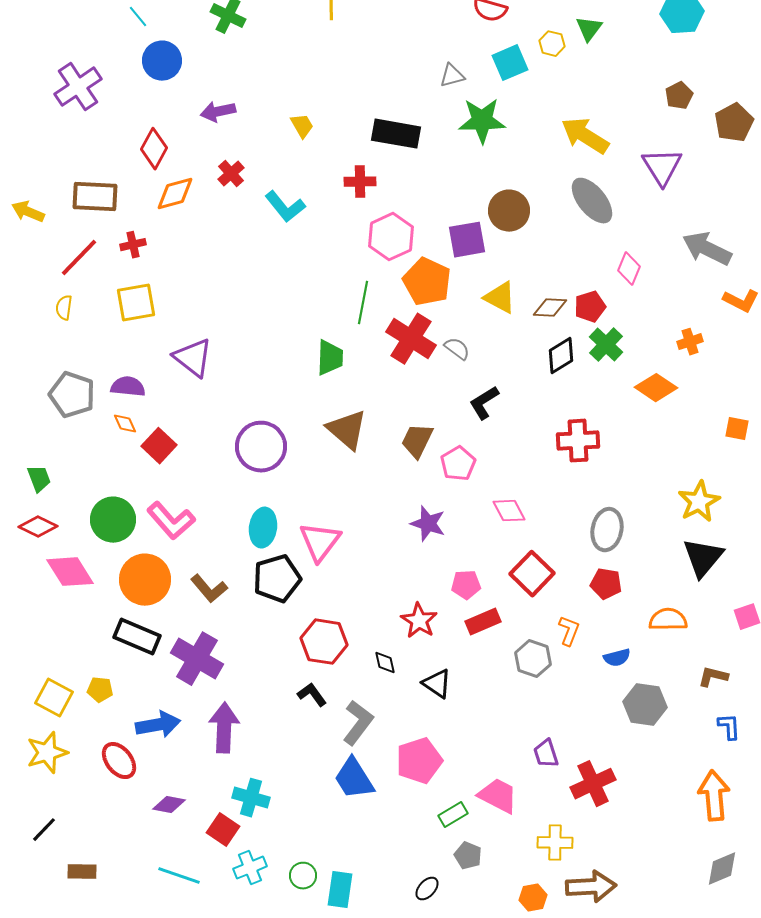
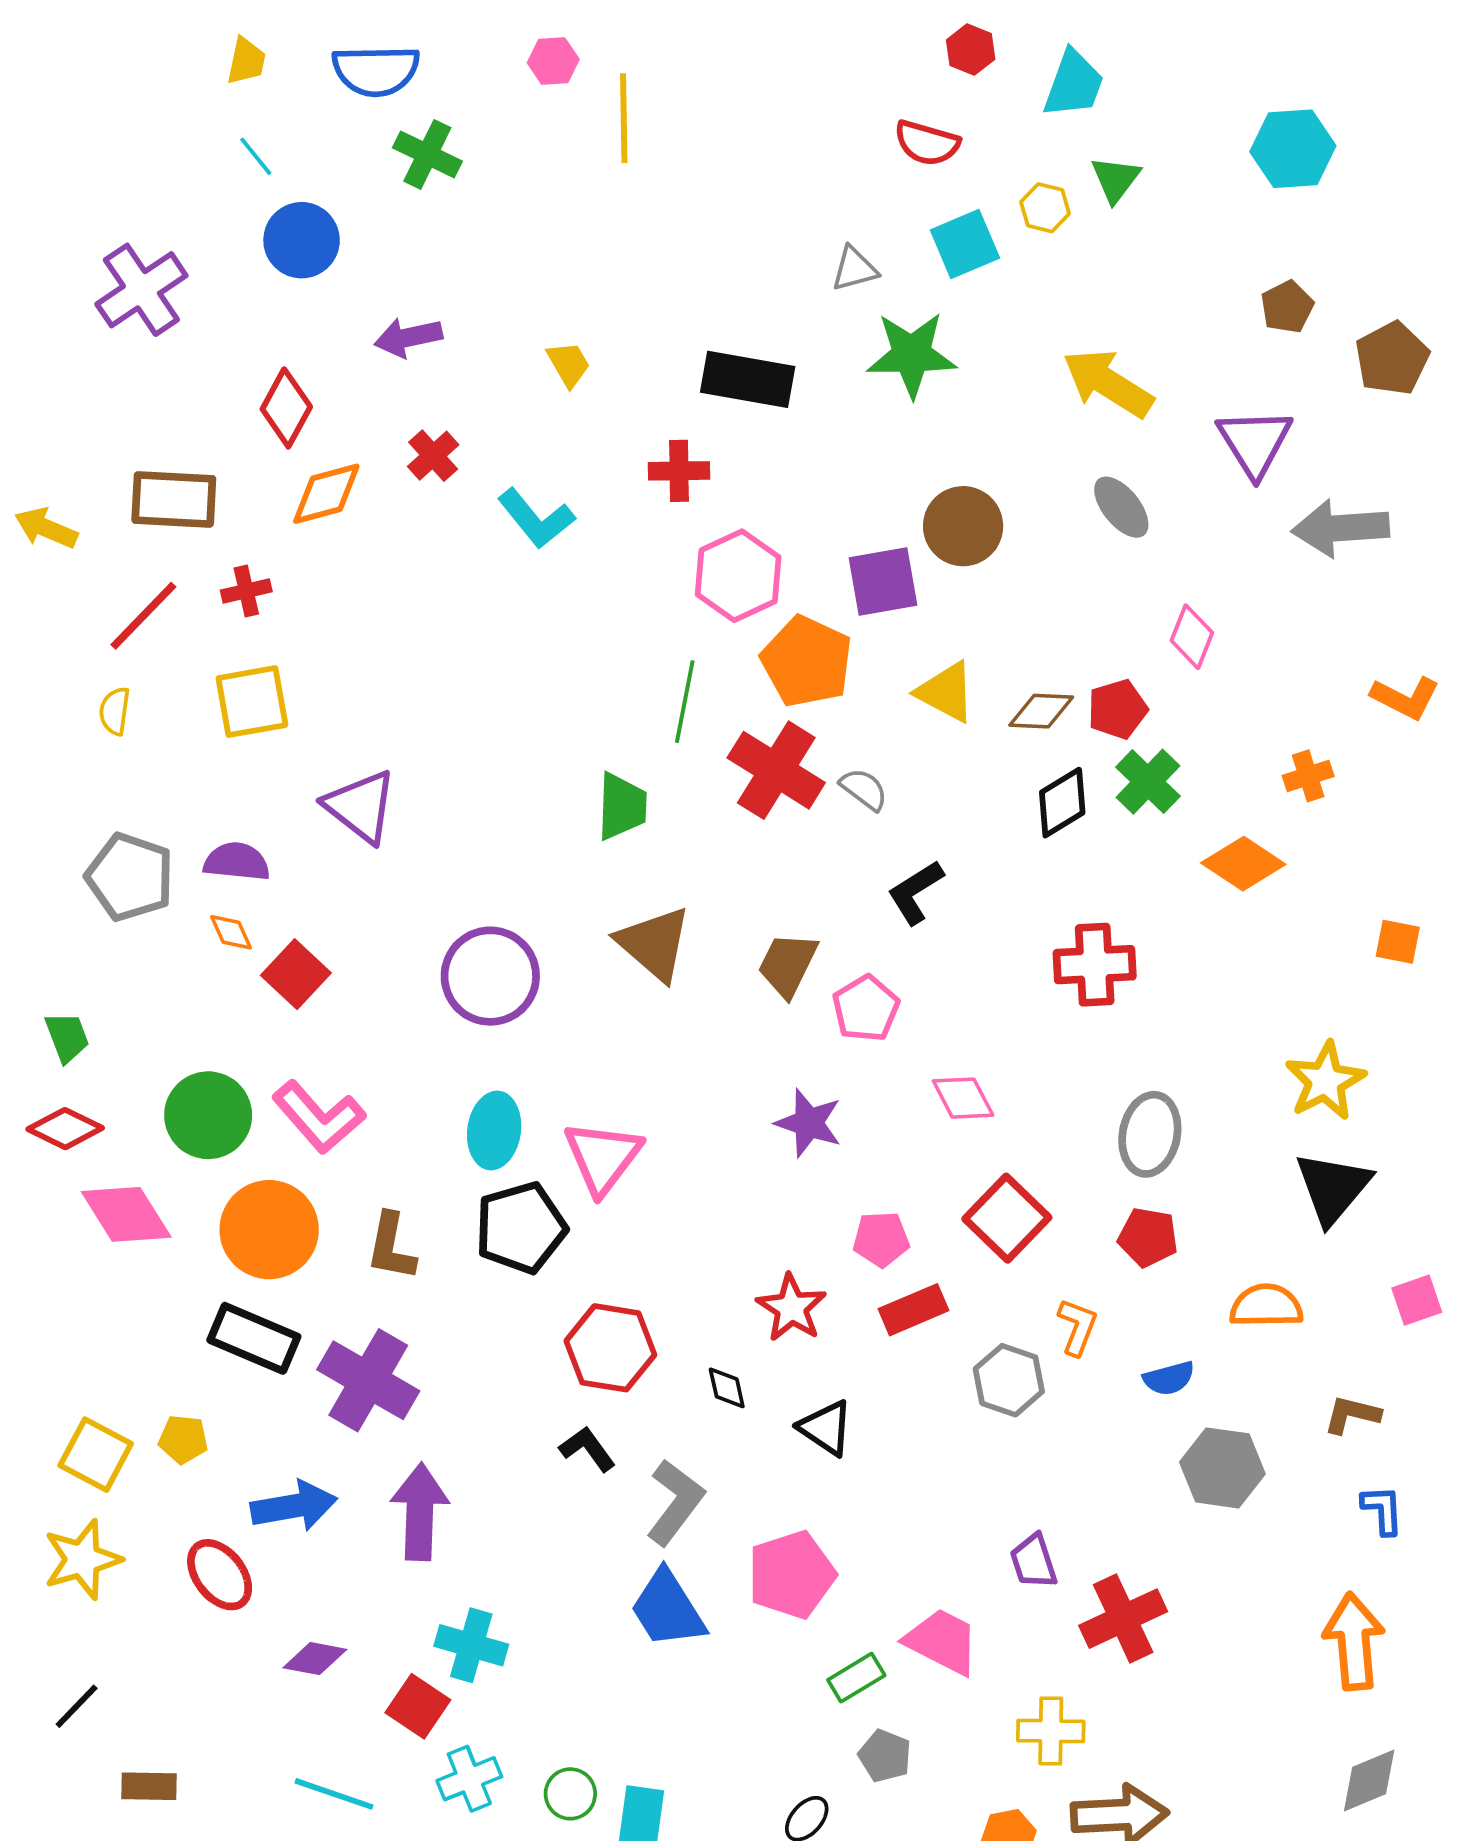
gray ellipse: (592, 201) -> (1121, 507), size x0.7
gray arrow: (707, 249) -> (1341, 528), moved, turned -30
brown L-shape: (209, 589) -> (391, 1247), turned 51

